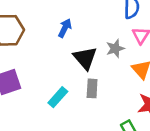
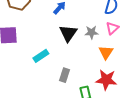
gray rectangle: (92, 88) -> (65, 75), moved

